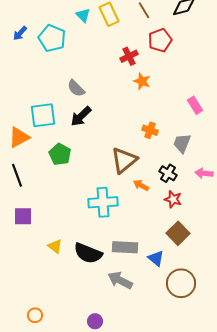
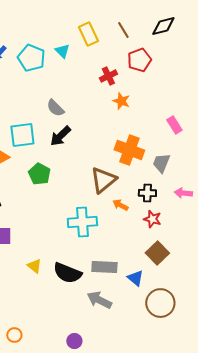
cyan triangle: (83, 15) -> (62, 51), moved
orange cross: (150, 130) -> (129, 150), size x1.8
black cross: (168, 173) -> (147, 193), turned -30

